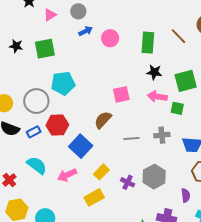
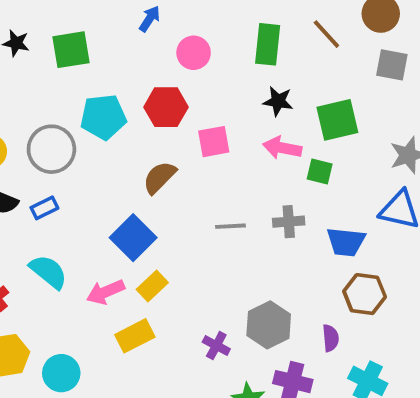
blue arrow: (86, 31) -> (150, 19), turned -32
pink circle: (110, 38) -> (194, 53), moved
brown semicircle: (103, 120) -> (160, 177), moved
red hexagon: (57, 125) -> (166, 107), moved
yellow rectangle: (101, 172) -> (152, 286), moved
gray hexagon: (154, 177) -> (269, 325), moved
purple cross: (128, 182) -> (216, 346), moved
yellow rectangle: (94, 197) -> (135, 336), moved

